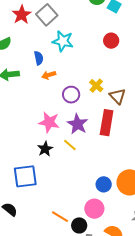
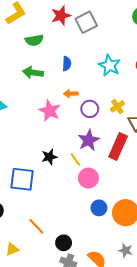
cyan star: (63, 41) -> (110, 65), moved
orange arrow: (49, 75) -> (71, 94), moved
pink star: (49, 122) -> (50, 111), moved
pink circle: (94, 209) -> (88, 178), moved
orange line: (60, 217) -> (36, 226), moved

